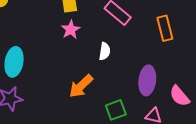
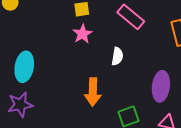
orange arrow: (81, 86) -> (93, 92), turned -44

